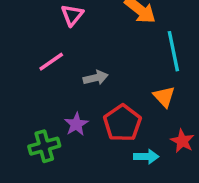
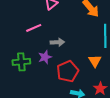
purple star: (76, 124) -> (45, 57), moved
green cross: (44, 146) -> (21, 62), moved

